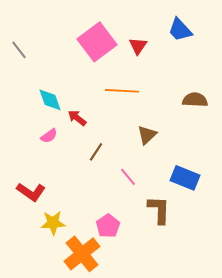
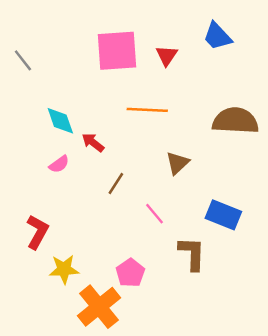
pink square: (97, 42) -> (117, 51), turned 33
brown semicircle: (195, 100) -> (235, 121), size x1.5
red L-shape: (31, 192) -> (37, 232), turned -96

